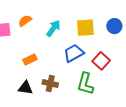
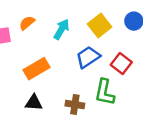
yellow square: (85, 28) -> (100, 26), turned -30
orange rectangle: (30, 60) -> (37, 69), size x1.5
brown cross: (50, 83) -> (75, 105), moved

